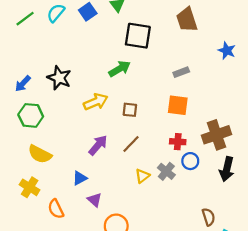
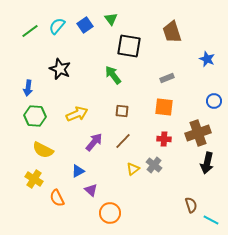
green arrow: (120, 69) -> (113, 75), turned -96
black star: (59, 78) -> (60, 69), moved
blue arrow: (23, 84) -> (28, 88), turned -35
yellow arrow: (96, 102) -> (77, 114), moved
blue circle: (190, 161) -> (214, 101), moved

